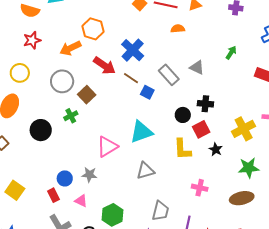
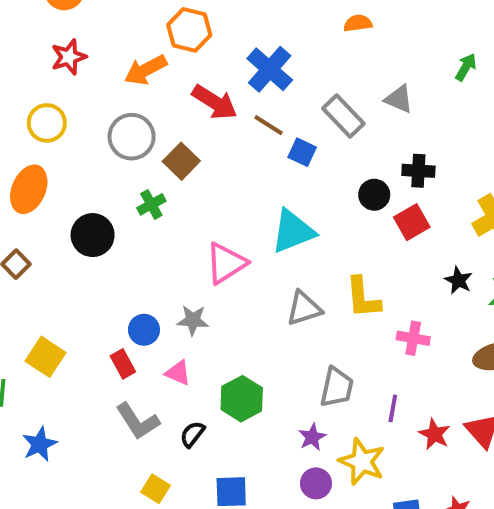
yellow L-shape: (182, 149) -> (363, 298), moved
black star: (216, 149) -> (458, 280), moved

